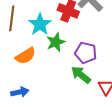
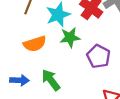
green arrow: (81, 75) -> (51, 80), moved

